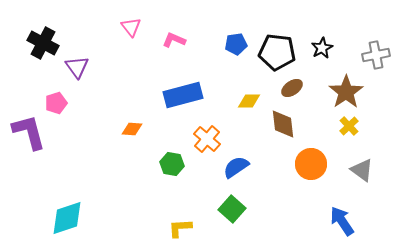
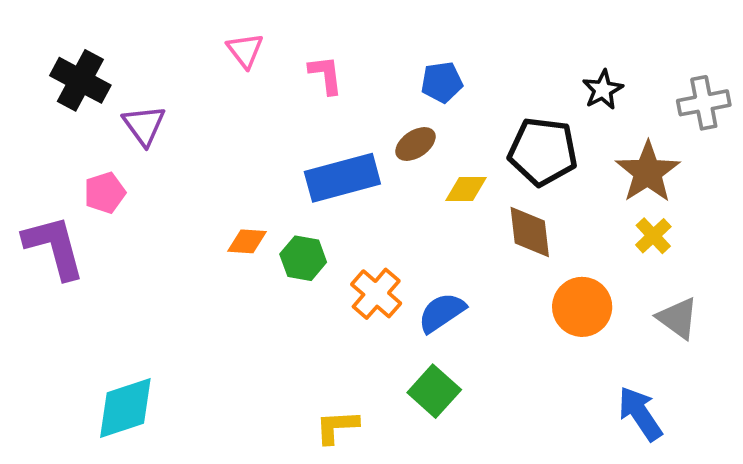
pink L-shape: (174, 40) -> (326, 75), turned 60
black pentagon: (277, 52) -> (543, 151), moved
brown ellipse: (292, 88) -> (415, 144), moved
orange cross: (207, 139) -> (376, 294), moved
green hexagon: (172, 164) -> (303, 258), moved

